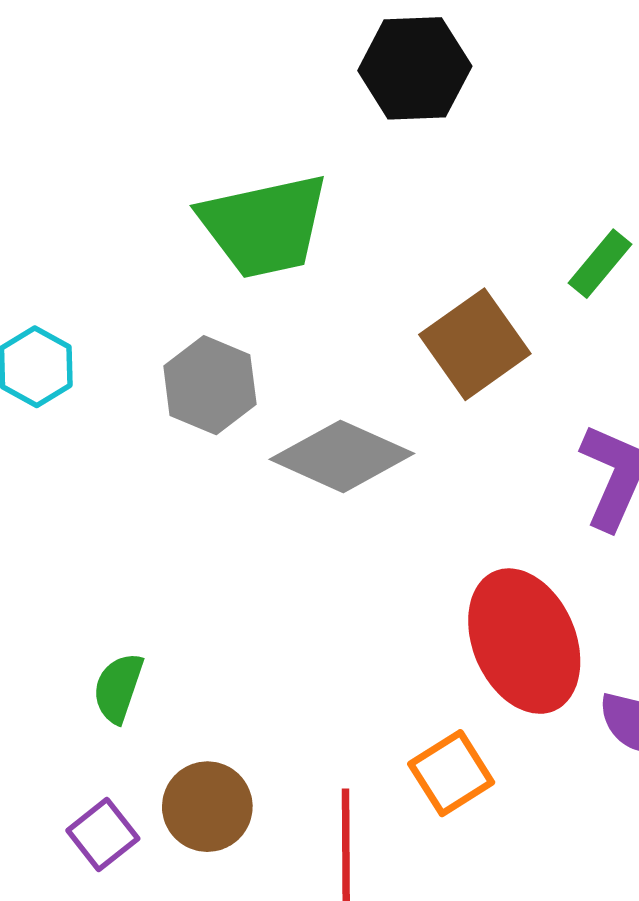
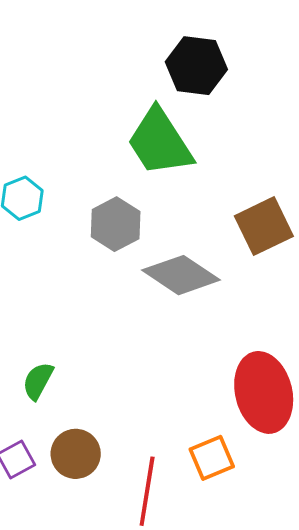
black hexagon: (415, 68) -> (196, 66), moved
green trapezoid: (264, 226) -> (160, 142), turned 60

